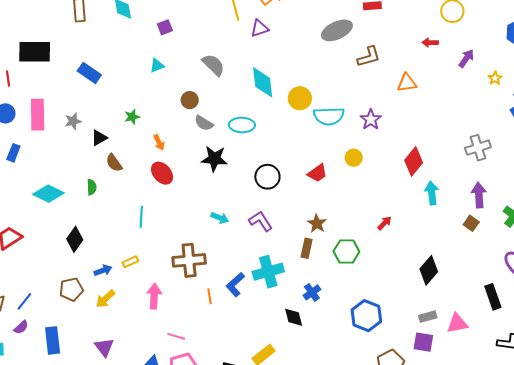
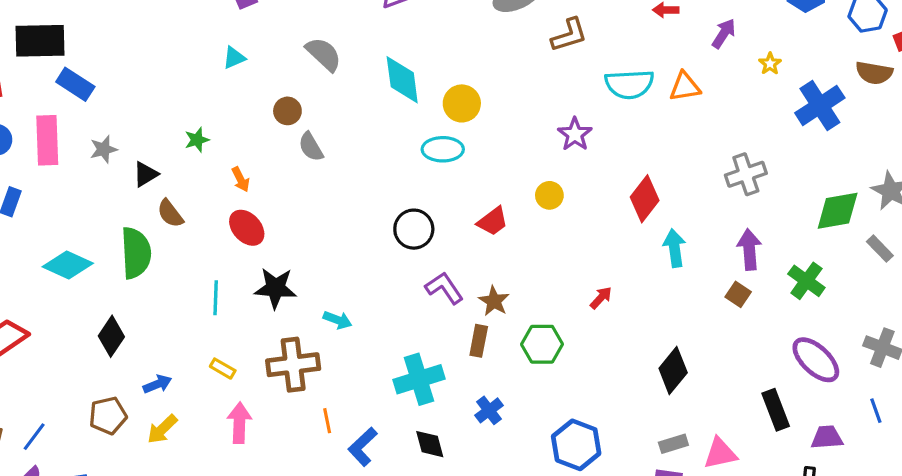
blue rectangle: (89, 73) -> (75, 84), moved
orange triangle: (407, 83) -> (685, 87), moved
cyan semicircle: (329, 116) -> (629, 84), moved
gray semicircle: (204, 123) -> (311, 147), turned 30
cyan ellipse: (242, 125) -> (443, 149), moved
black star: (214, 159) -> (276, 288), moved
green semicircle: (92, 187) -> (136, 253), size x2.0
cyan arrow: (220, 218) -> (338, 320), moved
purple L-shape: (261, 221) -> (444, 288), moved
yellow rectangle: (130, 262) -> (223, 369), moved, turned 56
blue L-shape: (235, 284) -> (363, 447), moved
black diamond: (294, 317) -> (430, 444), moved

